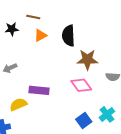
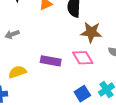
purple rectangle: (39, 90) -> (51, 61), moved

